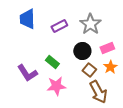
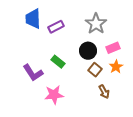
purple rectangle: (59, 26) -> (56, 27), moved
pink star: (56, 86) -> (54, 95), moved
brown arrow: (98, 92) -> (104, 92), size x0.6

